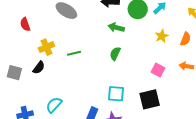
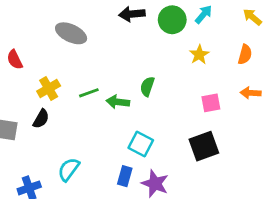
green arrow: (116, 28) -> (118, 102), moved
yellow star: (162, 36) -> (199, 55), moved
pink square: (158, 70) -> (211, 103), turned -32
cyan square: (116, 94) -> (141, 144), moved, turned 30

